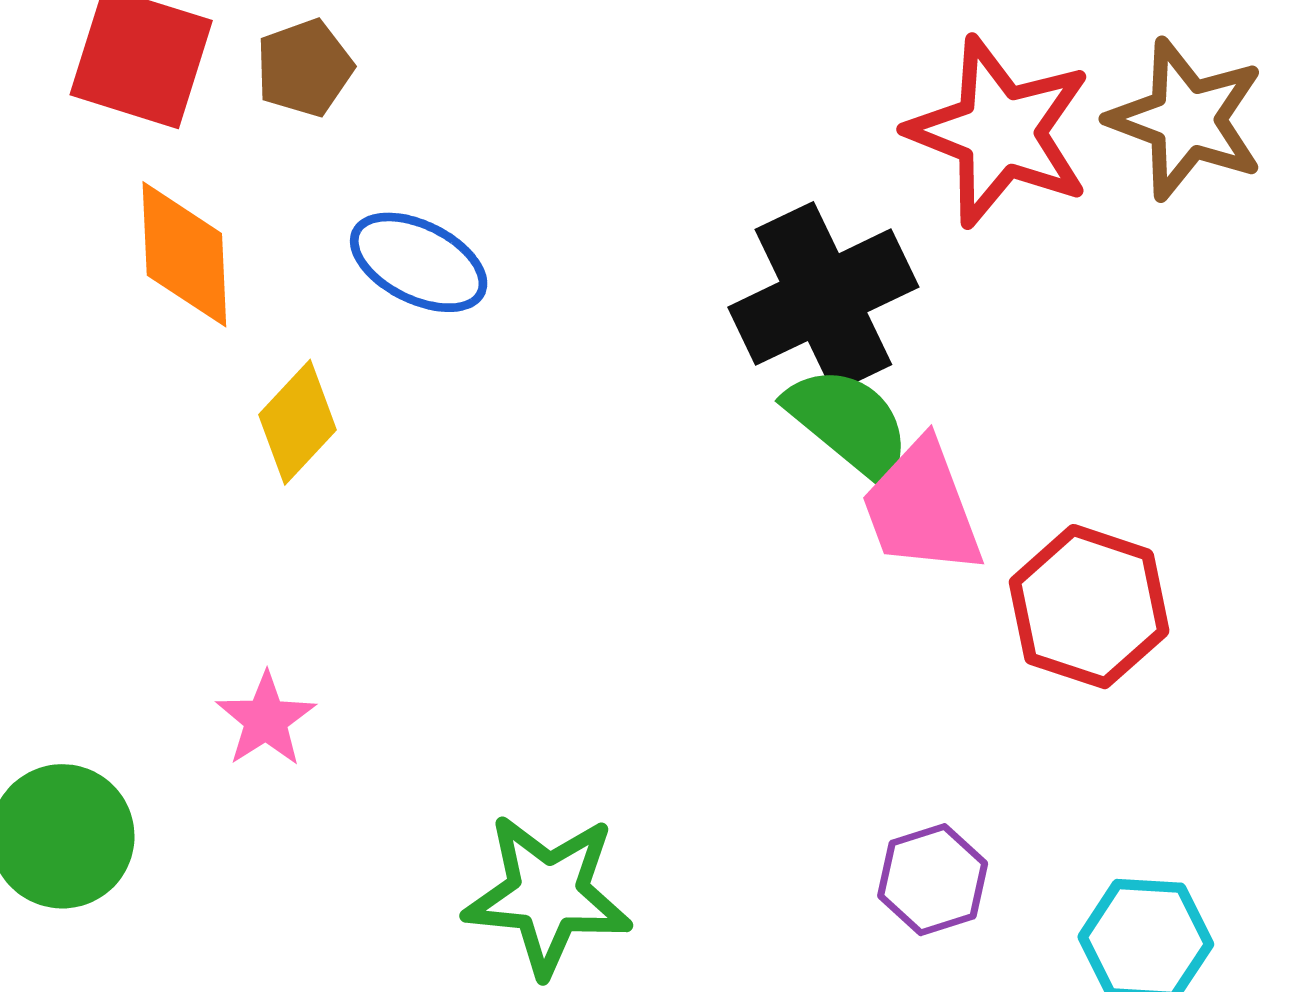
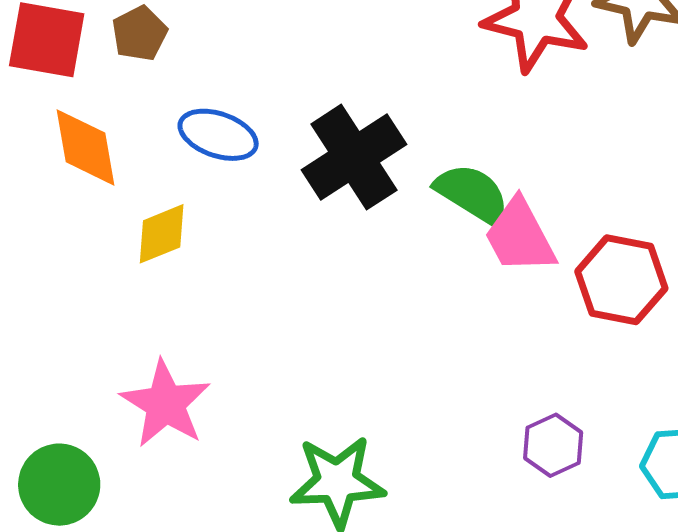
black cross: (823, 297) -> (354, 157), moved
yellow diamond: (297, 422) -> (162, 234), turned 32
pink star: (266, 720) -> (165, 404), size x1.6

